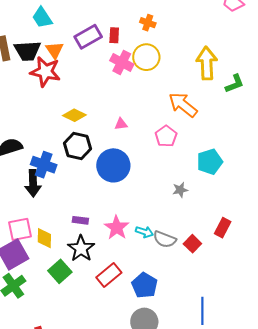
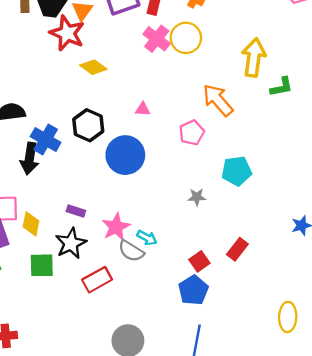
yellow diamond: (74, 115) -> (93, 67), moved
gray semicircle: (165, 239) -> (131, 251), moved
green square: (60, 271) -> (42, 265), turned 30
blue pentagon: (145, 285) -> (193, 290), moved

